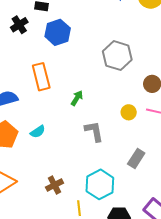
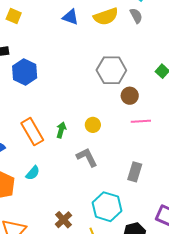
gray hexagon: (117, 56) -> (111, 70), moved
orange rectangle: (41, 77) -> (32, 132), moved
yellow circle: (129, 112) -> (93, 125), moved

